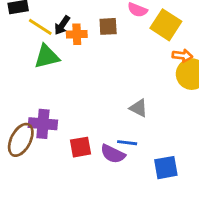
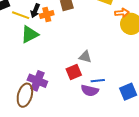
gray triangle: (139, 108) -> (85, 57), moved
purple cross: (43, 124) -> (37, 81), turned 30
red square: (80, 147) -> (74, 72), moved

